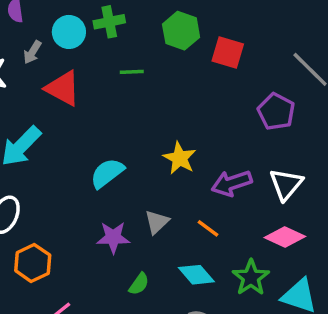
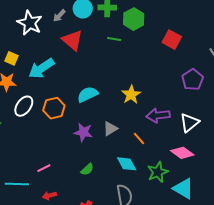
green hexagon: (181, 31) -> (134, 19), moved
orange hexagon: (33, 263) -> (54, 108), moved
green semicircle: (139, 284) -> (87, 169), moved

